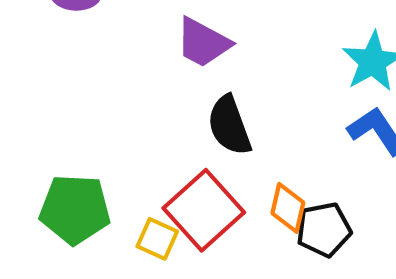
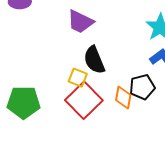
black pentagon: (324, 230) -> (142, 87), moved
yellow square: (157, 239) -> (78, 78), moved

